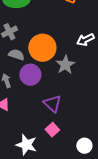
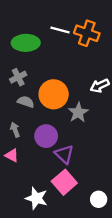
purple circle: (30, 75) -> (46, 136), moved
pink square: (52, 130) -> (64, 182), size x1.6

